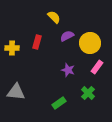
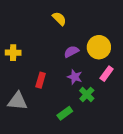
purple semicircle: (67, 36) -> (71, 52), moved
red rectangle: (37, 42) -> (41, 80), moved
green cross: (88, 93) -> (87, 94), moved

